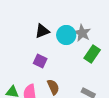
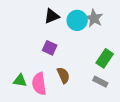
green rectangle: (92, 54) -> (105, 58), moved

